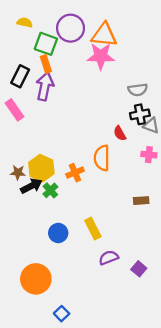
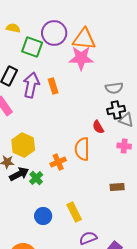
orange rectangle: (46, 64) -> (53, 86), moved
yellow hexagon: (41, 168) -> (23, 145), moved

